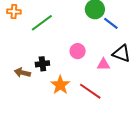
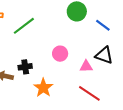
blue line: (111, 23) -> (103, 25), moved
red line: (90, 91) -> (89, 93), moved

